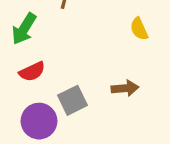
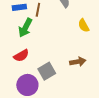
green arrow: (24, 29) -> (25, 28), moved

